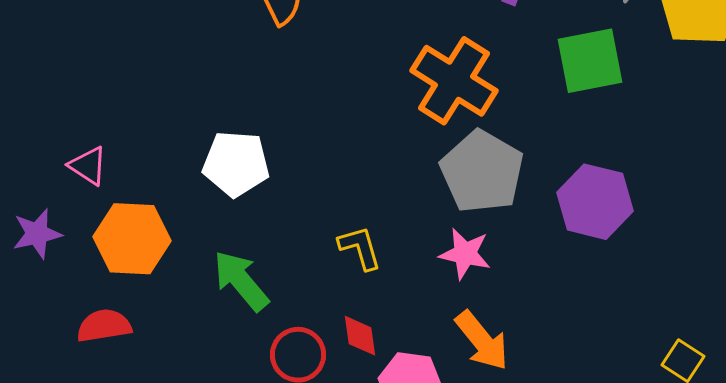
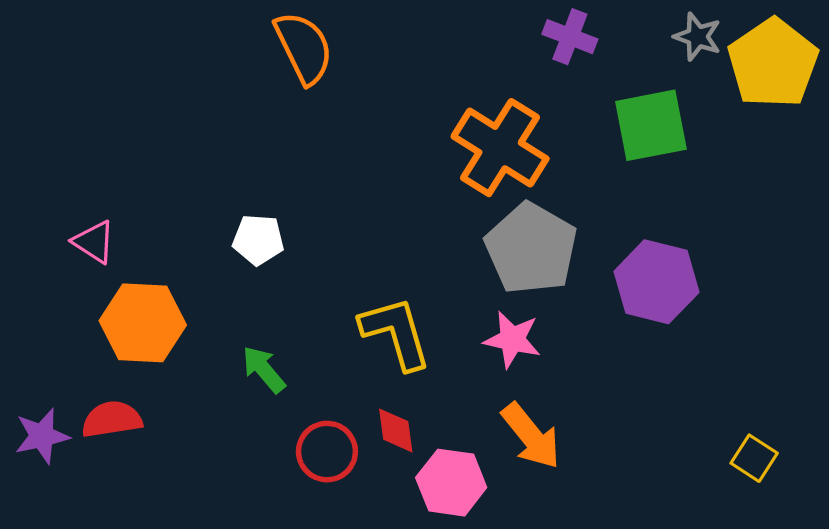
white pentagon: (236, 164) -> (258, 240), size x0.7
purple star: (37, 234) -> (42, 436), moved
yellow L-shape: (360, 248) -> (396, 333), size x1.5
green arrow: (241, 281) -> (264, 369), size x0.7

